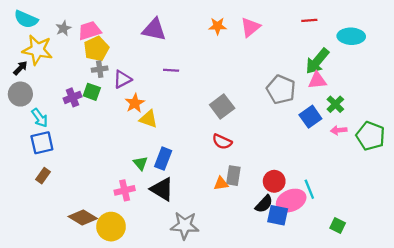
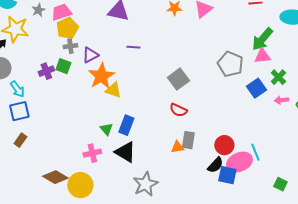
orange star: (135, 103) -> (101, 76), size x1.5
gray star: (185, 225) -> (145, 184), turned -30

